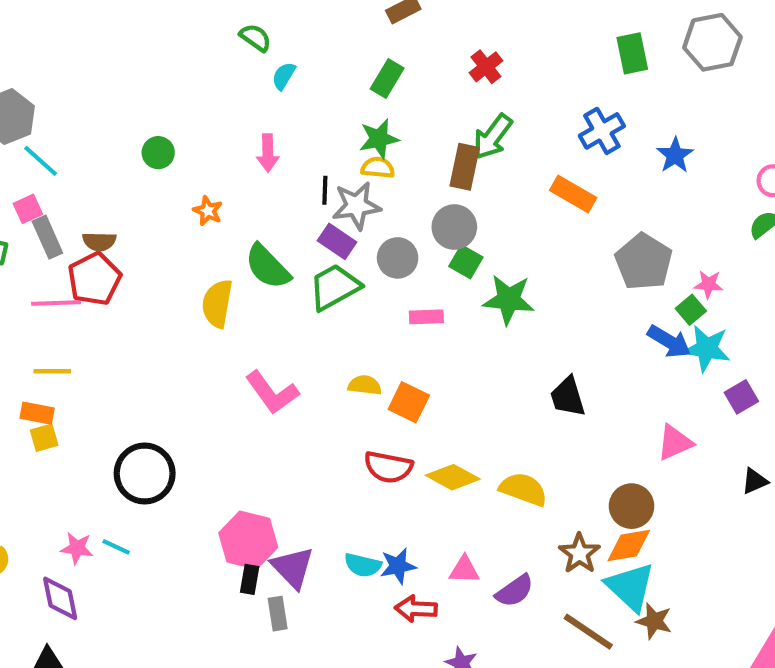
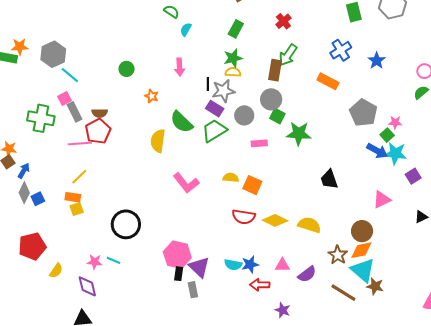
yellow line: (52, 371) -> (79, 177), turned -42

